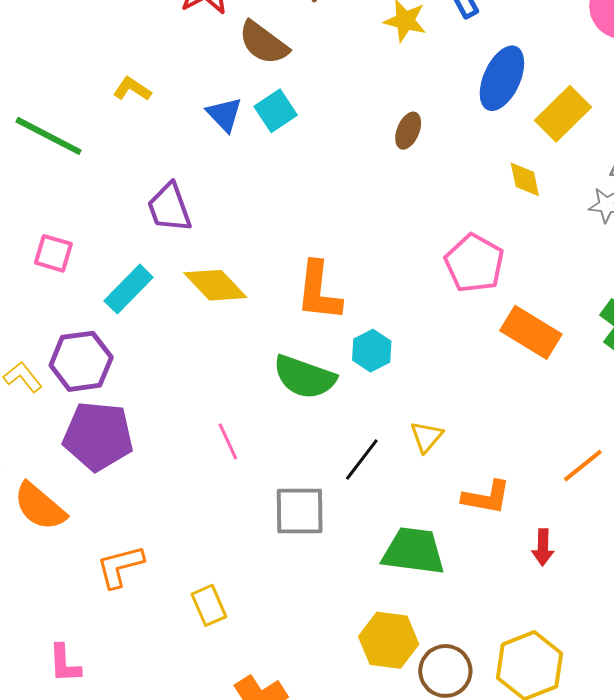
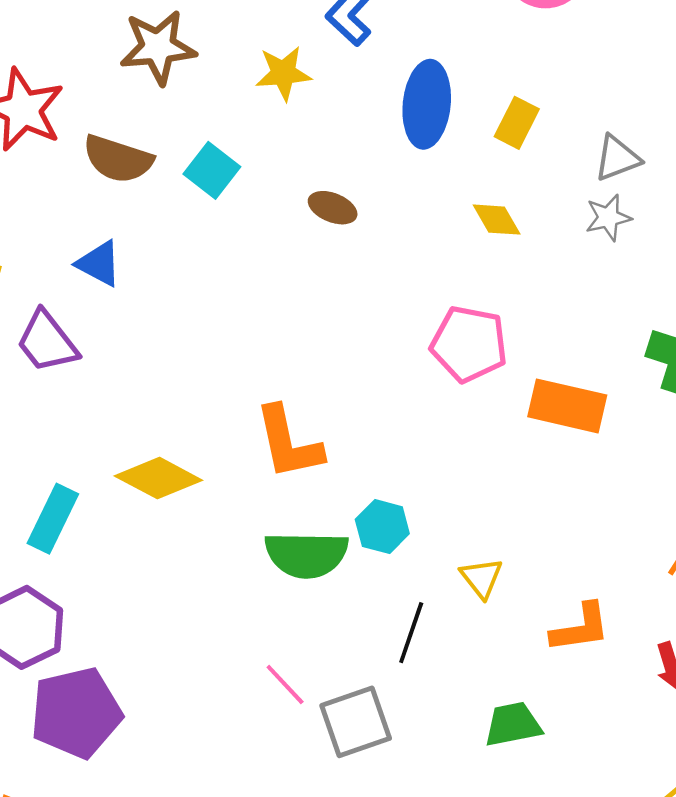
cyan square: (276, 111) -> (212, 170), moved
yellow rectangle: (563, 114) -> (517, 123), size x0.7
brown ellipse: (408, 131) -> (333, 208), turned -72
purple trapezoid: (169, 208) -> (47, 342), moved
cyan hexagon: (372, 351) -> (382, 527), moved
pink line: (228, 441) -> (285, 684), moved
green trapezoid: (414, 551) -> (513, 724), size x0.7

